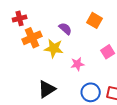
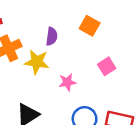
purple semicircle: (65, 29) -> (52, 36), turned 56

